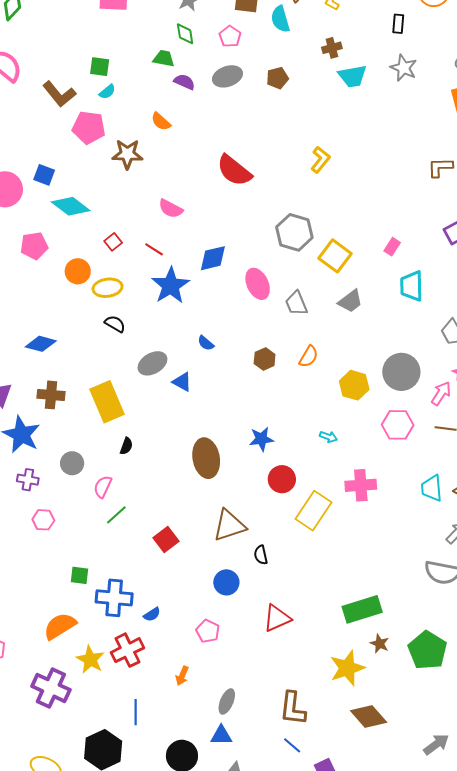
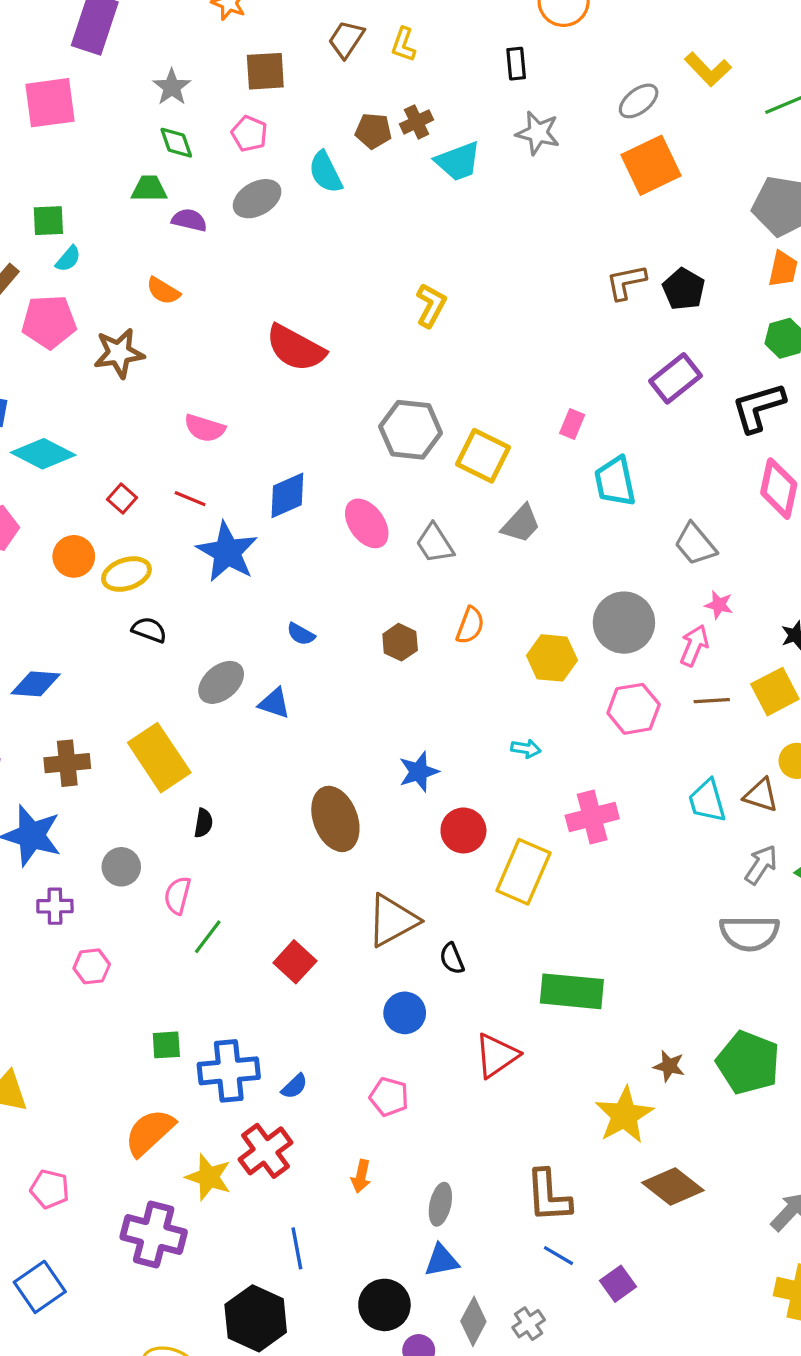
cyan semicircle: (280, 19) -> (326, 172), moved
brown pentagon: (277, 78) -> (373, 131), moved, turned 30
green rectangle: (362, 609) -> (572, 991), moved, turned 33

